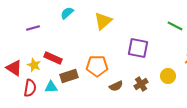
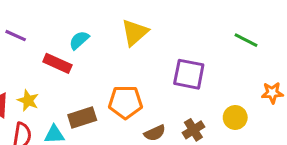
cyan semicircle: (67, 13) -> (79, 40), moved
purple line: (33, 28) -> (16, 36), moved, turned 40
red rectangle: (53, 58) -> (57, 63), moved

